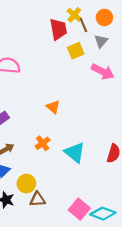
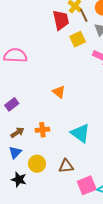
orange cross: (43, 143) -> (42, 130), moved, turned 32
brown triangle: (37, 199) -> (66, 166), moved
pink square: (79, 209) -> (87, 185), turned 30

